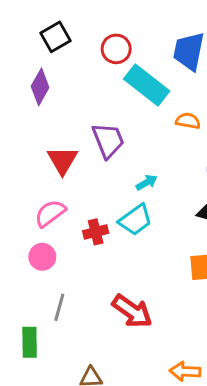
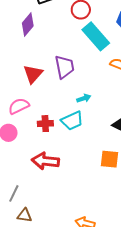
gray line: (59, 307) -> (14, 193), moved
red arrow: (132, 311) -> (45, 161), moved, turned 140

